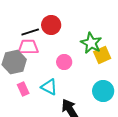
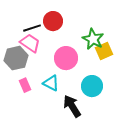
pink trapezoid: (28, 47) -> (30, 43), turned 35
pink circle: (64, 62) -> (66, 58), size x1.5
cyan circle: (103, 91) -> (92, 86), moved

